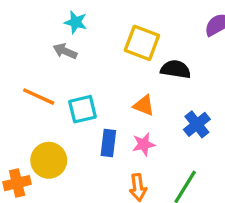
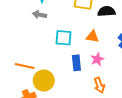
orange line: (39, 97) -> (25, 66), moved
cyan square: (83, 109) -> (63, 38), moved, turned 30

